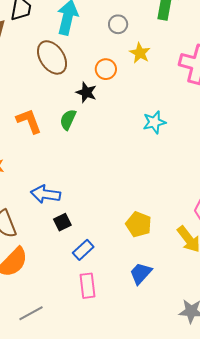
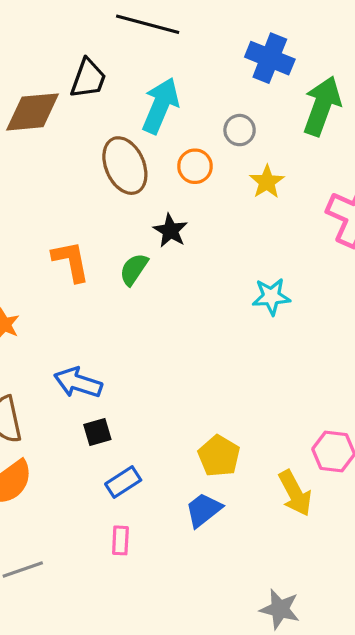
orange circle: (106, 69) -> (195, 166), moved
blue trapezoid: (141, 273) -> (204, 510), moved
pink rectangle: (87, 286) -> (120, 540), size x0.7

